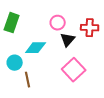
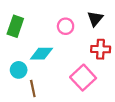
red cross: (90, 28) -> (101, 49), moved
black triangle: (68, 40) -> (95, 19), moved

